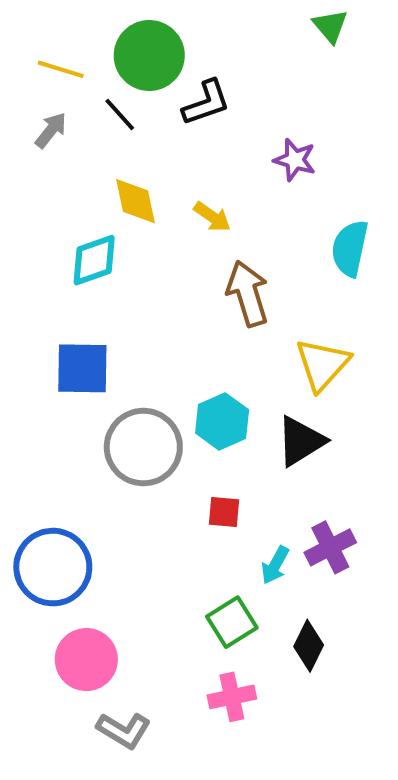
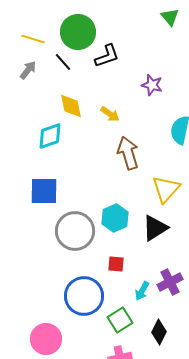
blue circle: (53, 567) -> (84, 296), moved

